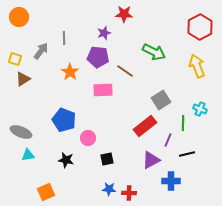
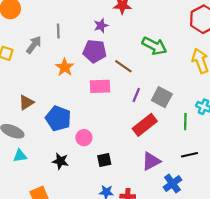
brown triangle: (23, 79) -> (26, 102), moved
gray square: (161, 100) -> (162, 97), turned -30
purple line: (168, 140) -> (136, 95), moved
blue cross: (171, 181) -> (172, 184), turned -36

